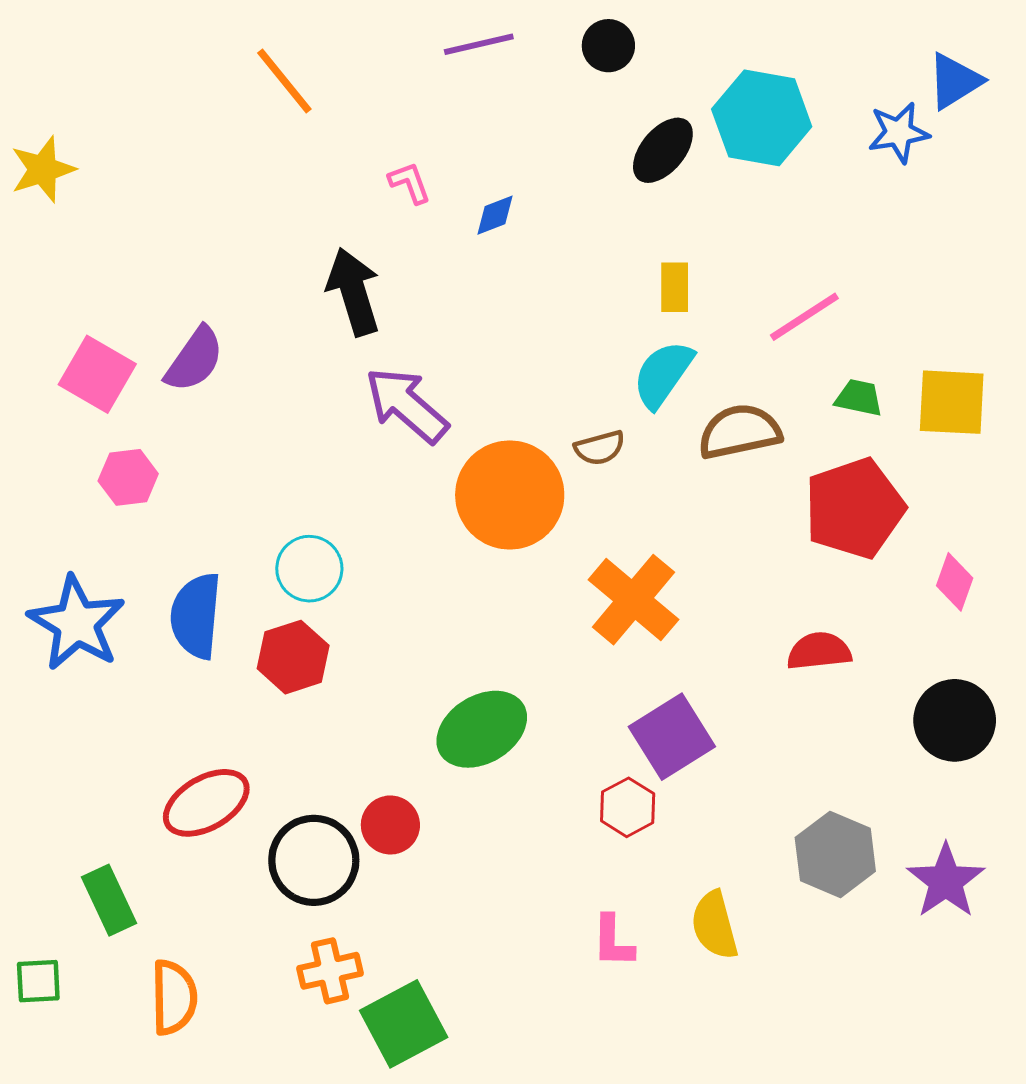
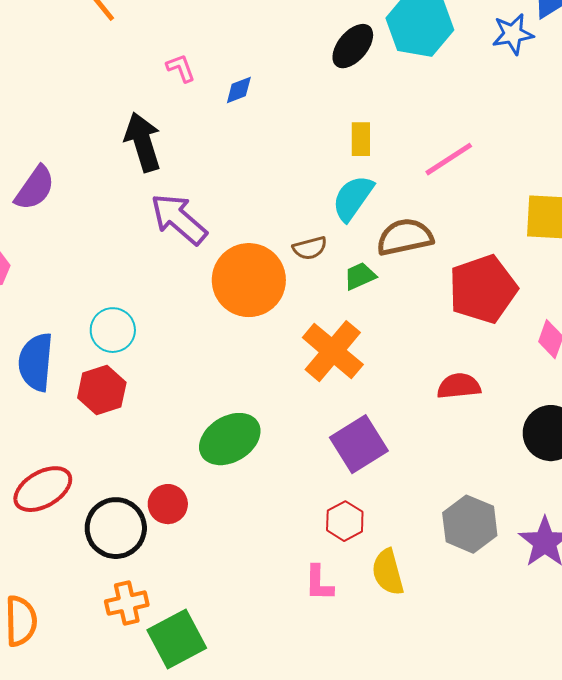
green trapezoid: (859, 398) -> (360, 276), moved, turned -36
red hexagon: (628, 807) -> (345, 521), moved

